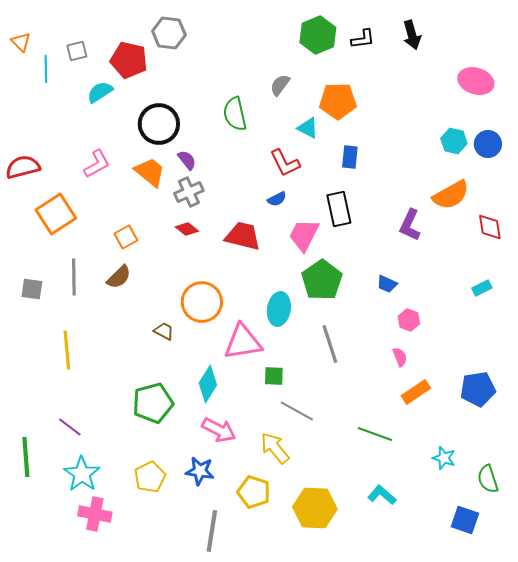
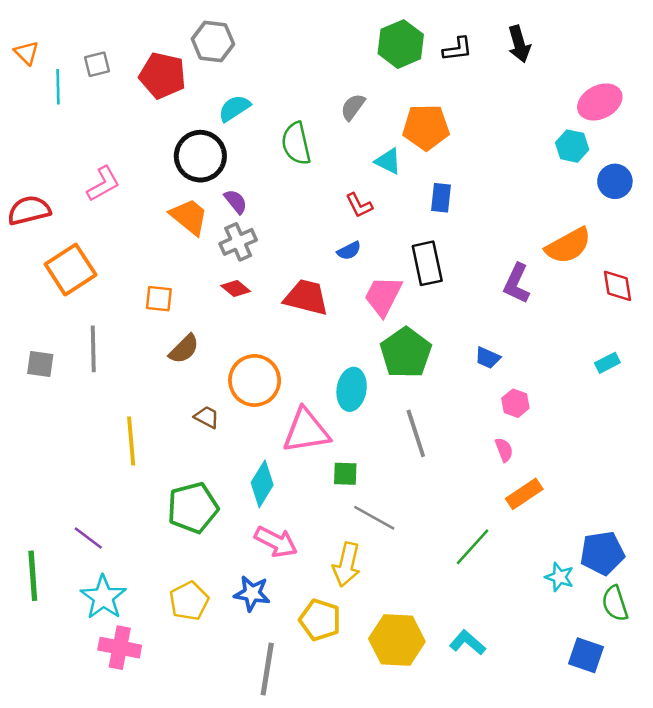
pink ellipse: (476, 81) -> (600, 102), turned -44
cyan semicircle: (100, 92) -> (234, 108), moved
cyan hexagon: (454, 141) -> (572, 146), moved
red L-shape: (285, 163) -> (359, 205), size x0.7
pink L-shape: (97, 164) -> (103, 184), moved
orange square: (126, 237) -> (159, 299), turned 35
brown semicircle: (119, 277) -> (184, 349), moved
yellow line: (67, 350) -> (131, 441), moved
blue pentagon: (478, 389) -> (602, 553), moved
green line: (375, 434) -> (473, 547), turned -68
yellow arrow: (275, 448) -> (347, 564), turned -128
cyan L-shape: (382, 495) -> (467, 643), moved

